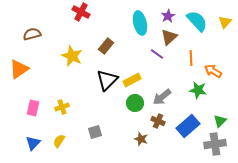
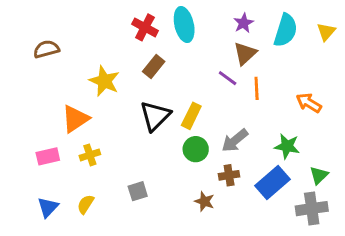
red cross: (81, 12) -> (145, 27), moved
cyan semicircle: (197, 21) -> (286, 30), turned 60
cyan ellipse: (140, 23) -> (184, 24), moved
orange line: (191, 58) -> (257, 88), moved
orange triangle: (19, 69) -> (75, 119), moved
yellow rectangle: (132, 80) -> (191, 116), turned -36
green star: (198, 90) -> (287, 146), moved
pink rectangle: (33, 108) -> (48, 156), turned 63
brown cross: (158, 121) -> (229, 175), turned -32

